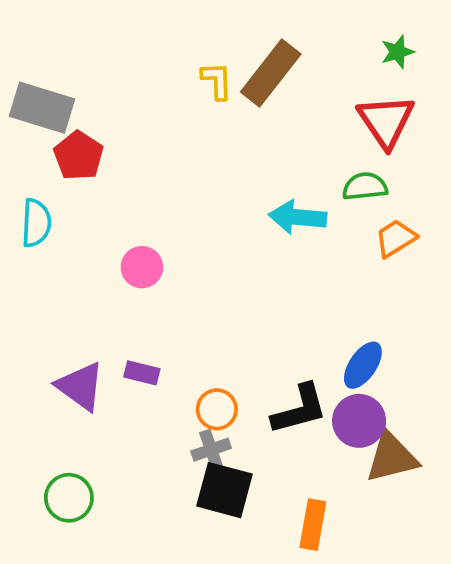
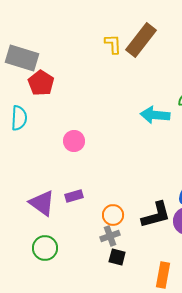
purple rectangle: (142, 373) -> (74, 196), turned -30
black square: (225, 490) -> (117, 257), size x0.6
green circle: (69, 498) -> (45, 248), moved

